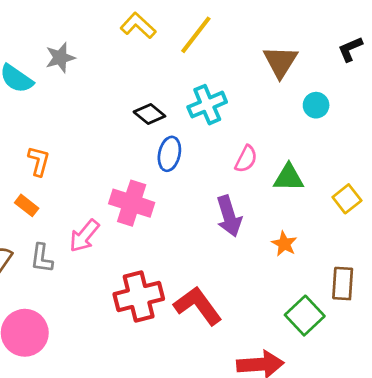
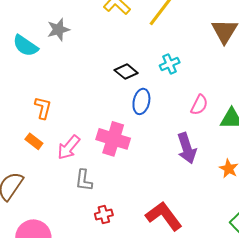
cyan cross: (207, 105) -> (170, 64), size x0.7
pink arrow: (84, 236) -> (69, 147), moved
gray L-shape: (42, 258) -> (84, 180), moved
red cross: (139, 297) -> (104, 214), moved, size x0.5

